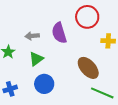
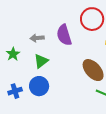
blue circle: (44, 84) -> (39, 86), moved

